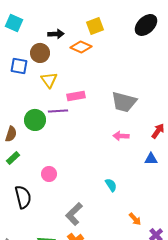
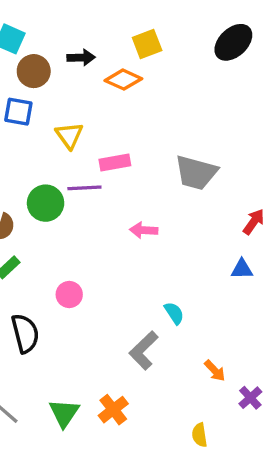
brown circle: (40, 53) -> (34, 71), moved
pink arrow: (121, 136) -> (144, 230), moved
gray L-shape: (74, 214) -> (144, 350), moved

